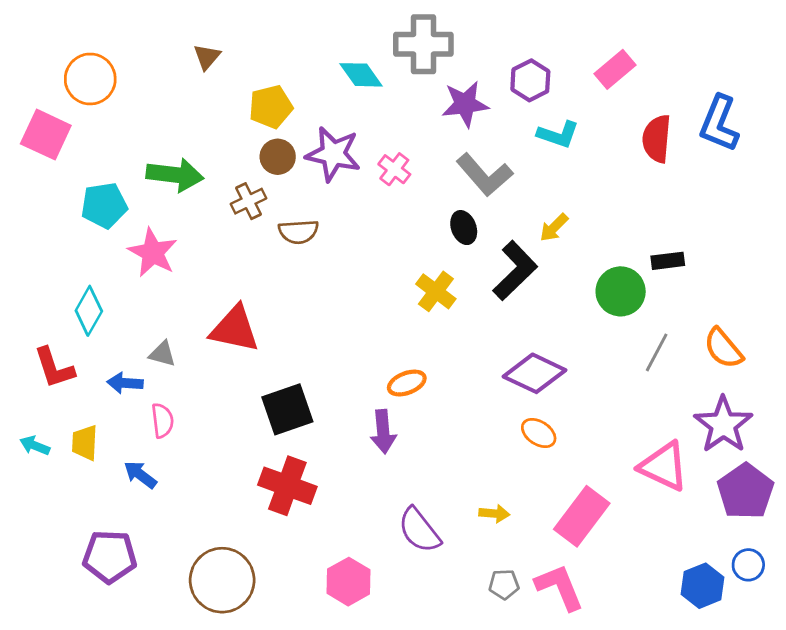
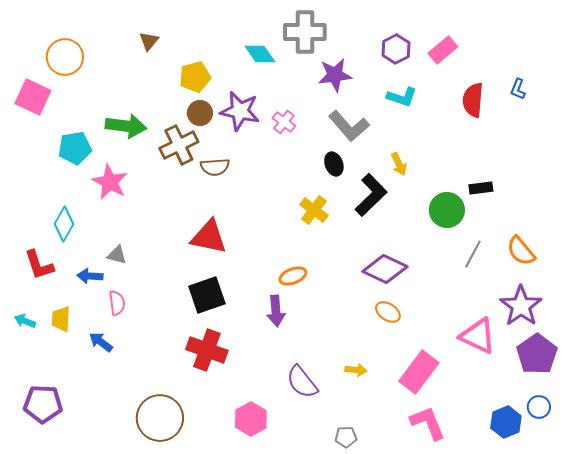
purple hexagon: (530, 80) -> (396, 49), moved
blue L-shape: (719, 123) -> (518, 89), size x0.5
brown cross: (249, 201) -> (179, 145), size x1.5
yellow arrow: (554, 228) -> (399, 164), turned -70
red triangle: (235, 329) -> (209, 237), moved
purple pentagon: (110, 557) -> (43, 404), moved
gray pentagon: (504, 584) -> (346, 437), moved
pink L-shape: (559, 587) -> (428, 423), moved

